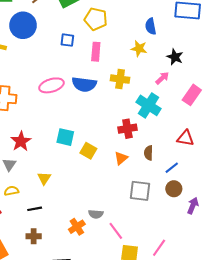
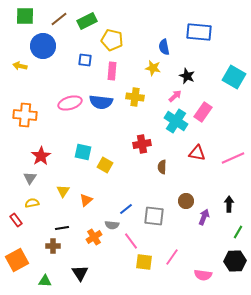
cyan cross: (149, 105) -> (176, 121), moved
orange triangle: (121, 158) -> (86, 200), moved
blue line: (172, 168) -> (126, 209), moved
gray square: (140, 191) -> (154, 216), moved
black line: (35, 209) -> (62, 228), moved

